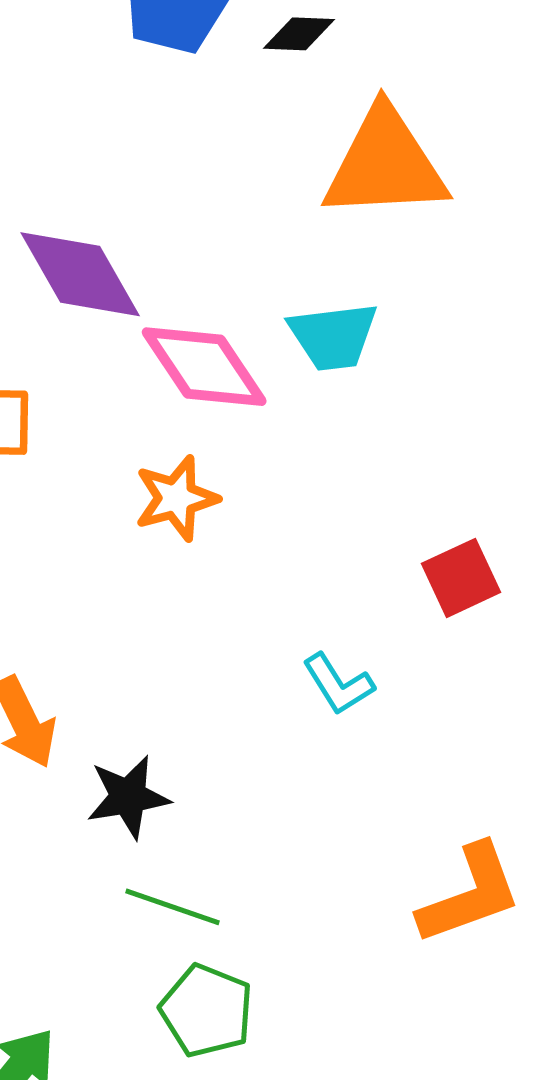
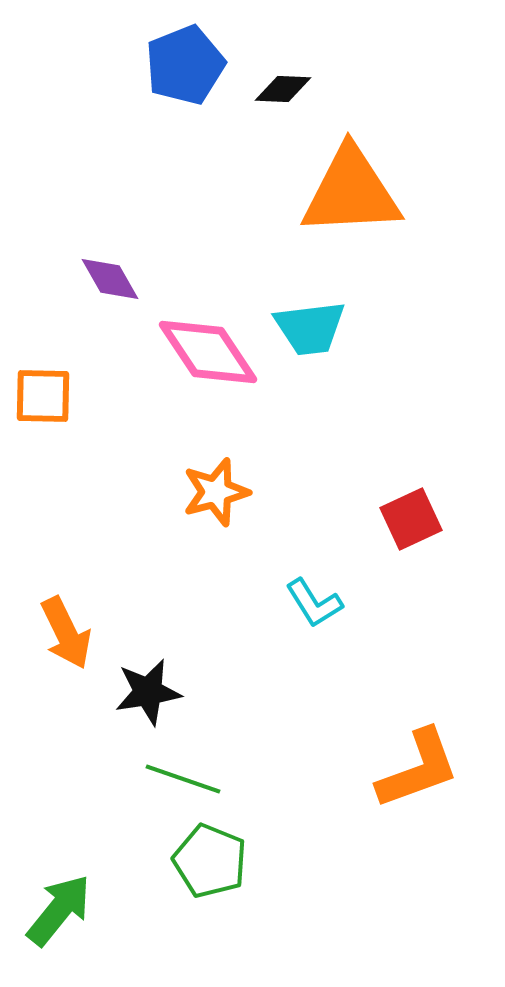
purple diamond: (80, 274) -> (110, 279), size x0.6
orange star: (176, 498) -> (216, 492), moved

